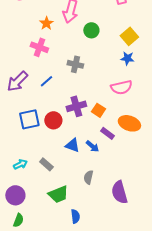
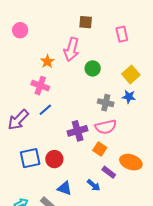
gray cross: (75, 64) -> (106, 103), moved
blue line: (46, 81) -> (45, 110), moved
pink semicircle: (121, 87) -> (106, 127), moved
purple cross: (76, 106) -> (78, 131), moved
blue triangle: (72, 145) -> (64, 188), moved

